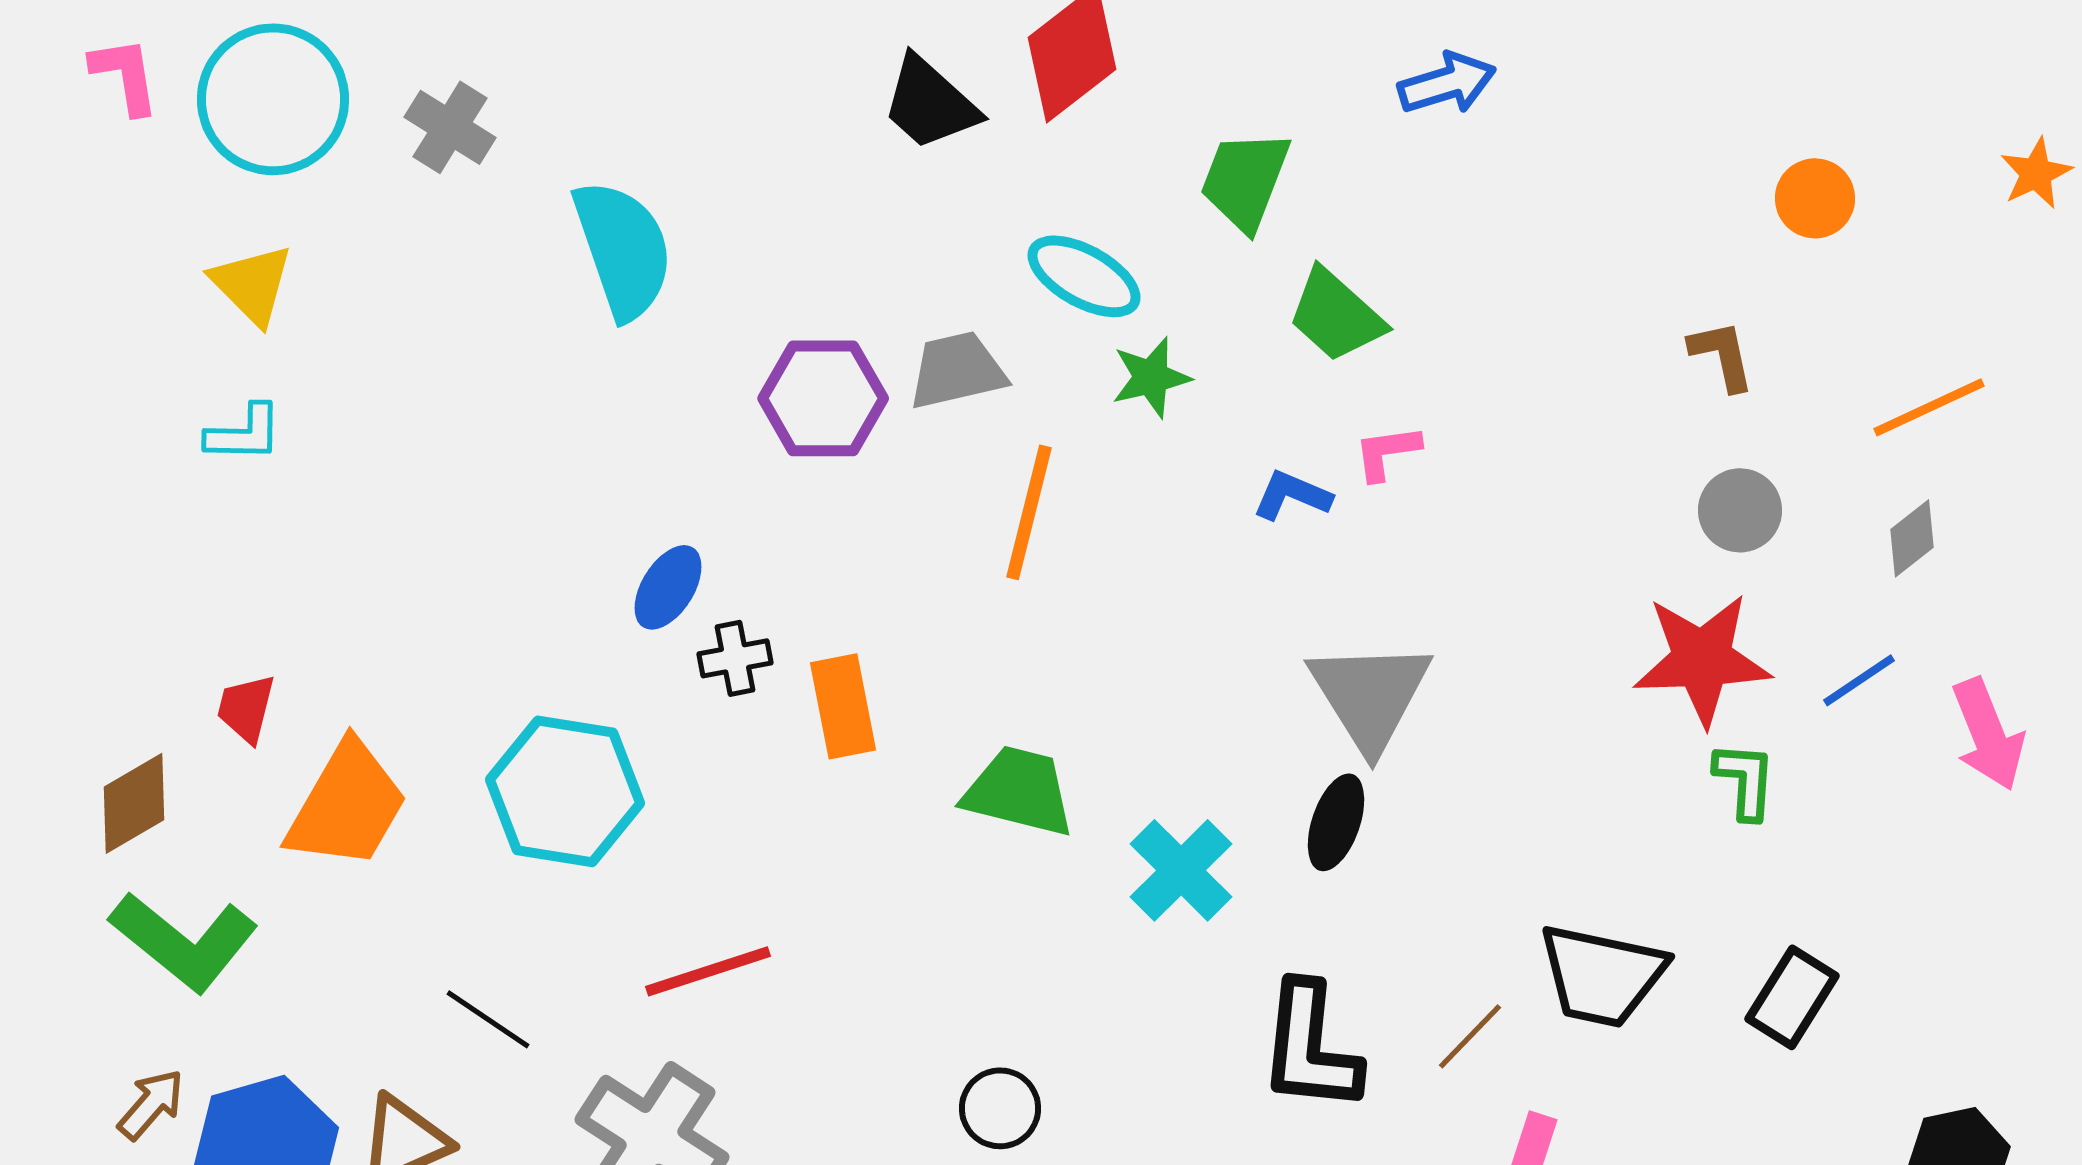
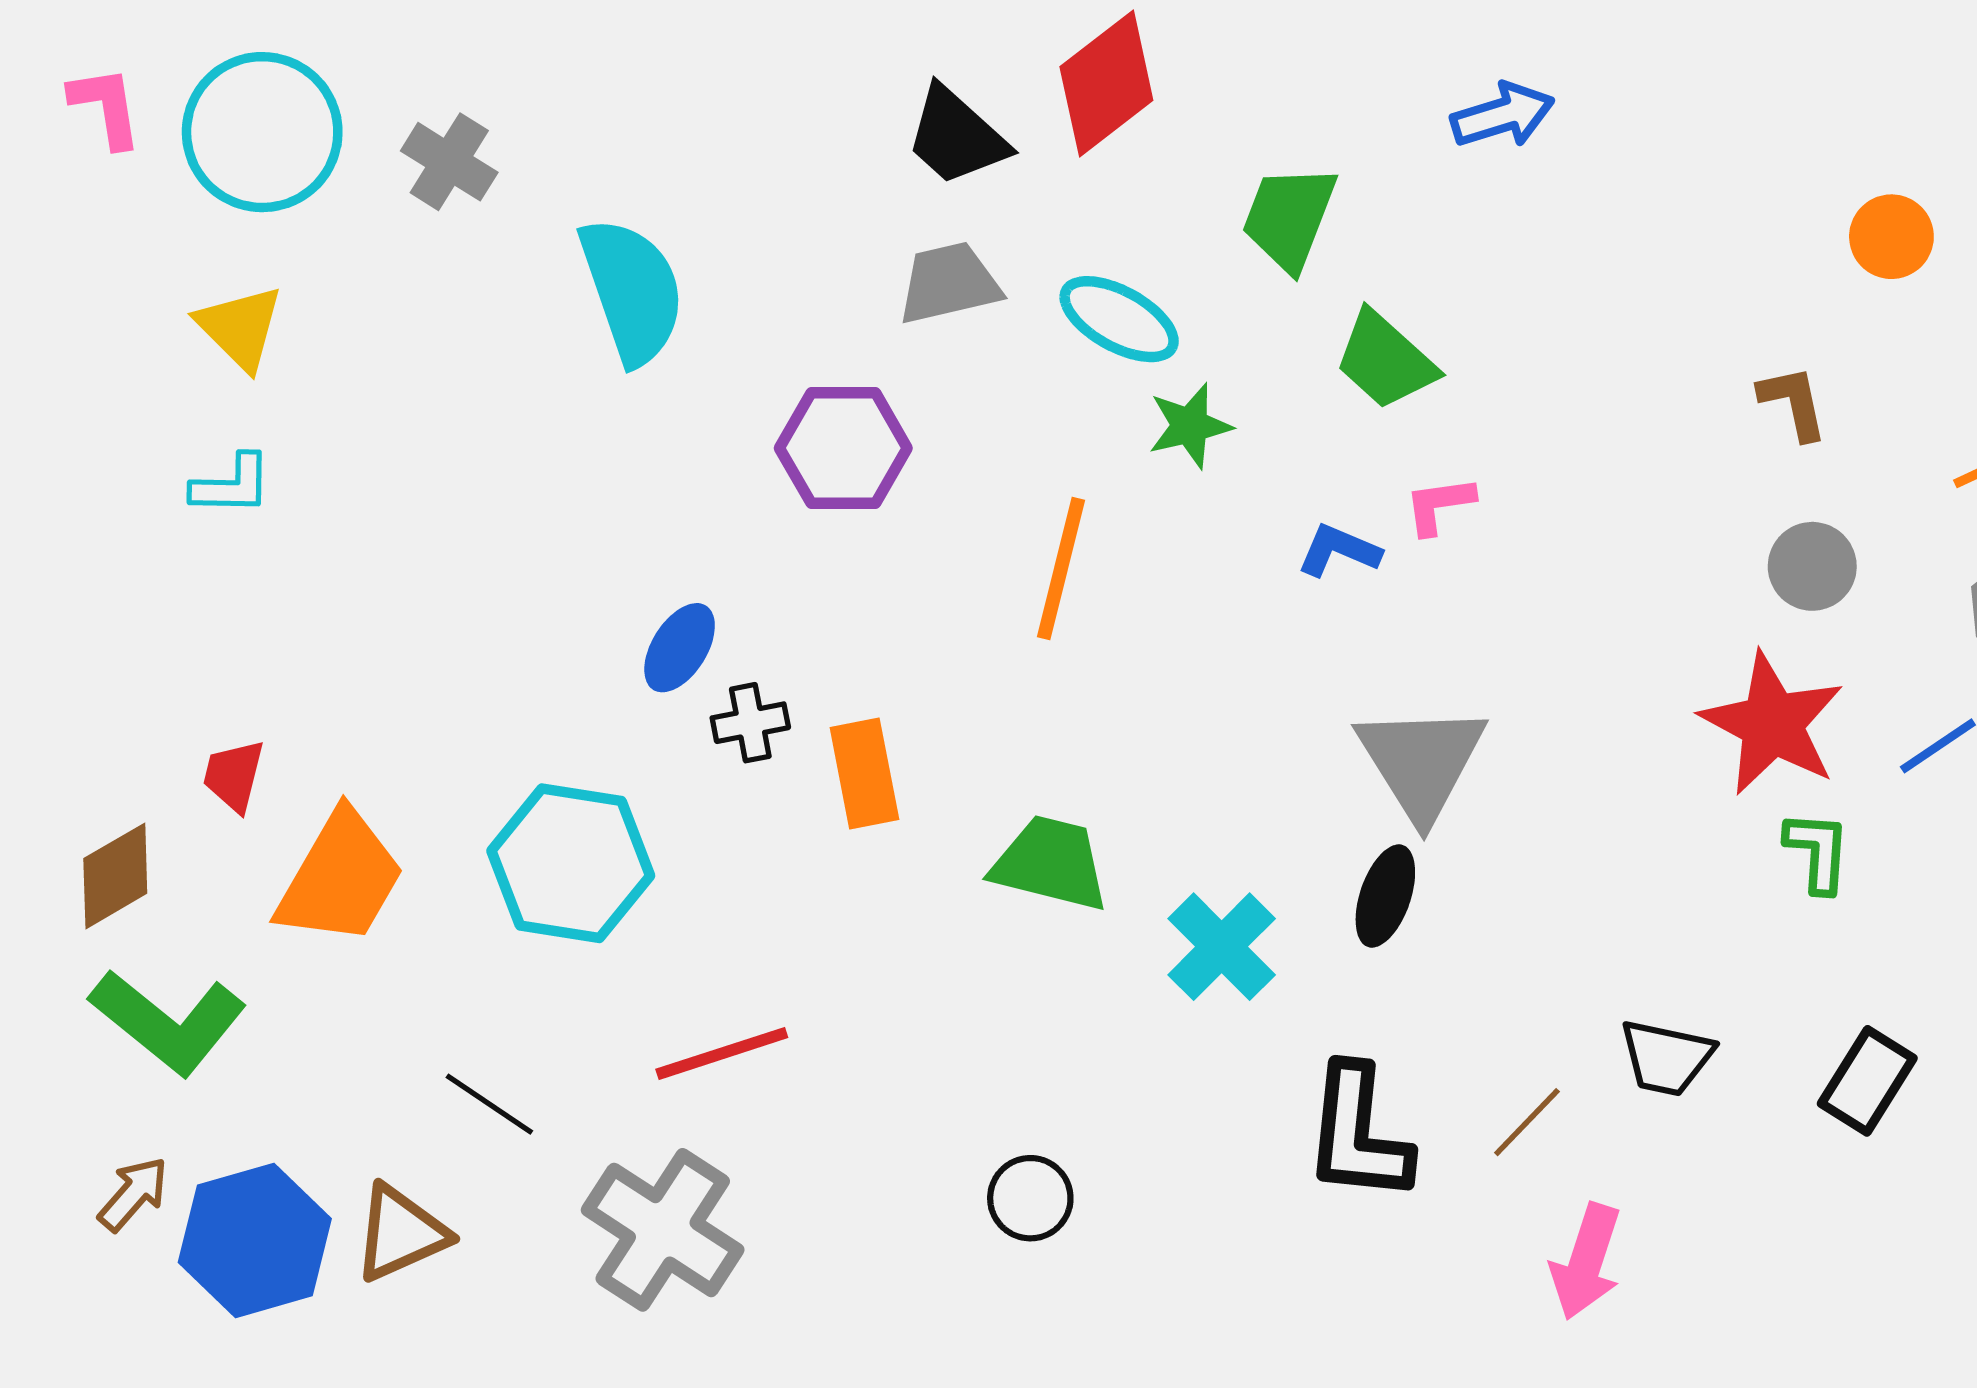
gray trapezoid: (957, 370) -> (949, 283), moved
red star: (1702, 659) -> (1772, 724), turned 30
black trapezoid: (1602, 975) -> (1666, 1058), size x0.7

